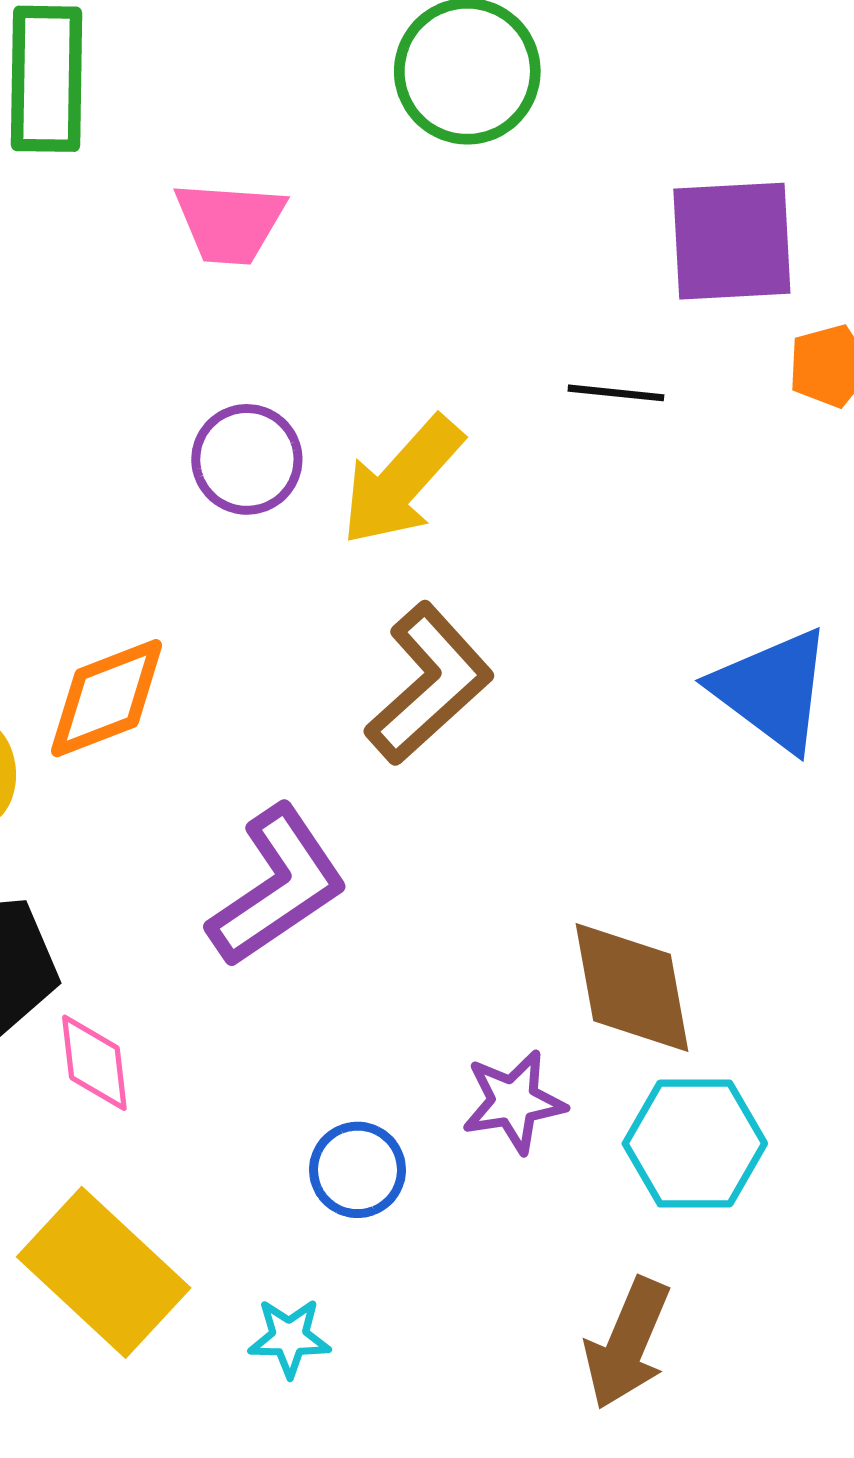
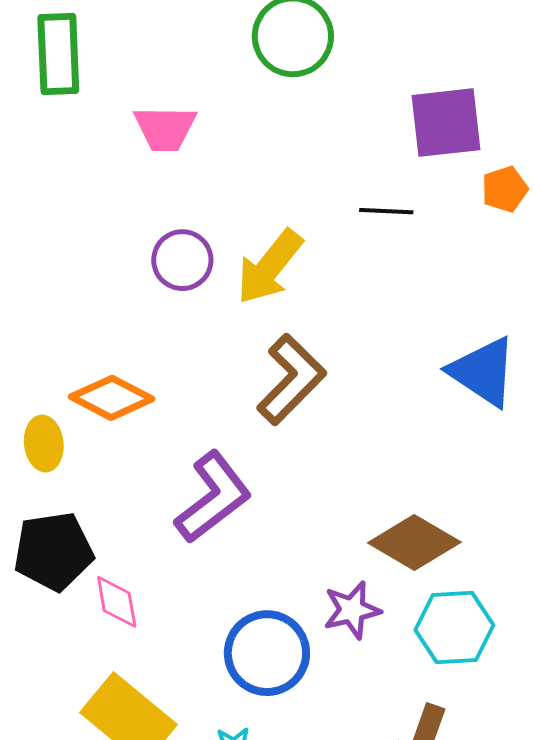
orange diamond: (107, 698) -> (112, 398), turned 52
brown diamond: (632, 988) -> (414, 542), turned -46
blue circle: (358, 1170) -> (267, 653), size x1.6

